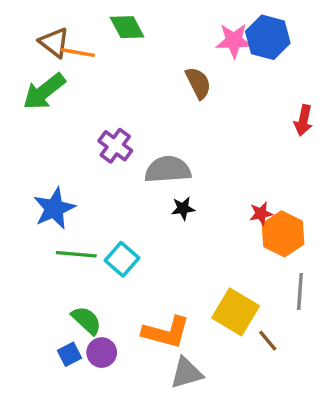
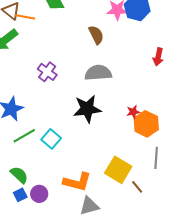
gray semicircle: (168, 169) -> (98, 73), moved
black star: (183, 208) -> (87, 109), size x2.0
green line: (76, 254) -> (24, 136), turned -35
green semicircle: (86, 320) -> (19, 175), moved

